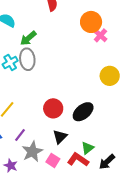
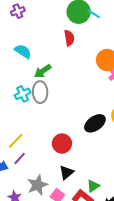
black ellipse: (83, 112) -> (95, 123), moved
purple line: (20, 135) -> (20, 158), moved

